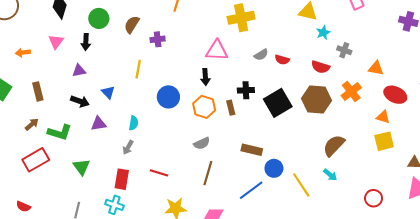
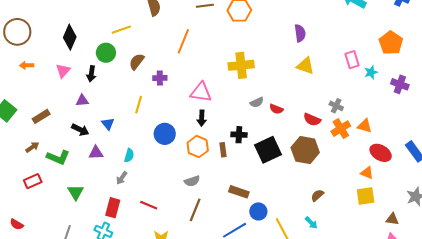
cyan star: (323, 33) -> (371, 72), moved
pink triangle: (217, 51) -> (201, 92), moved
orange arrow: (23, 53) -> (27, 65), moved
brown rectangle: (38, 91) -> (41, 116), turned 66
orange cross: (351, 92) -> (341, 129), moved
brown semicircle: (334, 145) -> (317, 195), size x0.6
red rectangle: (36, 160) -> (33, 181), size x0.7

